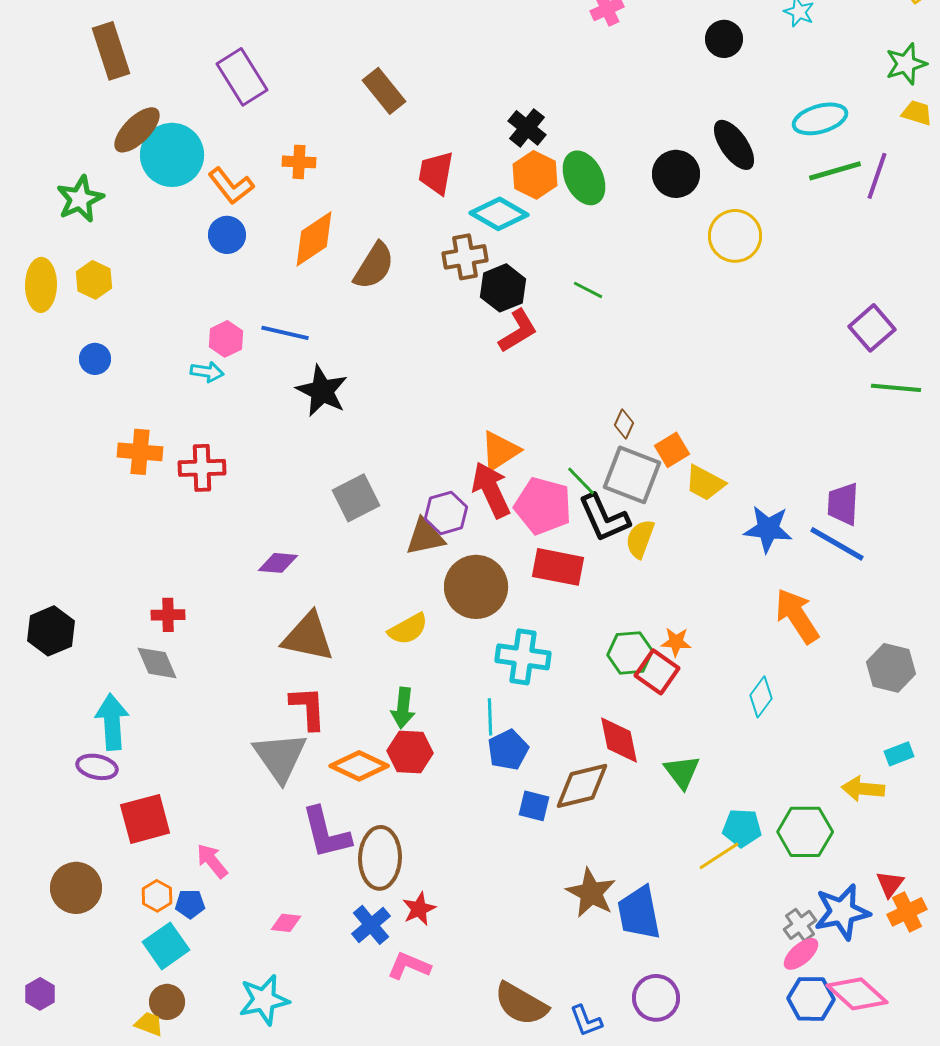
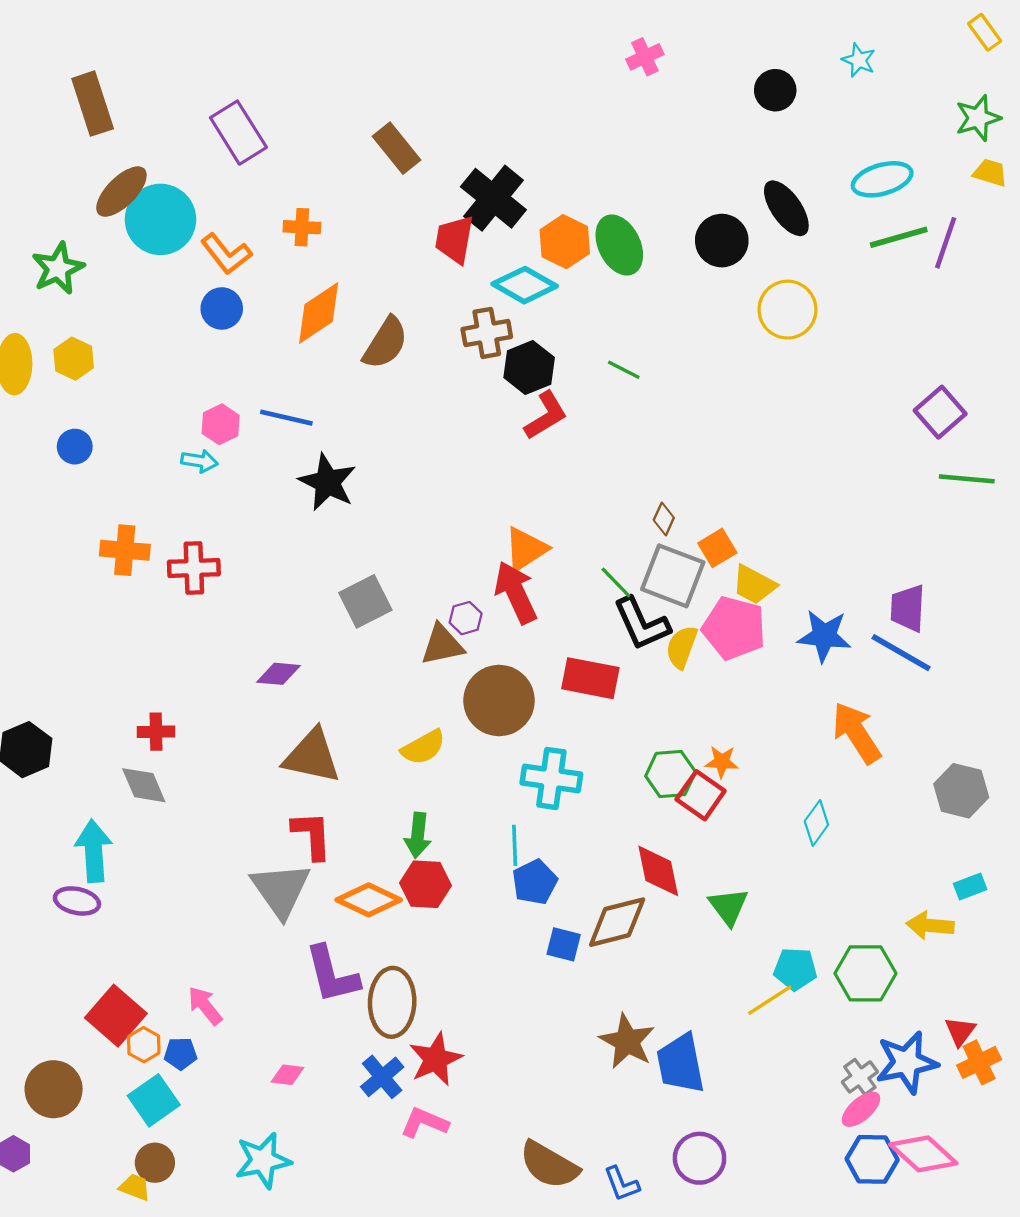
black cross: (527, 128) -> (493, 198), moved, size x1.5
pink pentagon: (543, 506) -> (734, 628), moved
purple hexagon: (446, 513) -> (466, 618), size x0.7
red square: (145, 819) -> (116, 1016), moved, turned -34
brown circle: (76, 888) -> (54, 1089), moved
red star: (419, 909) -> (436, 1059), size x1.4

